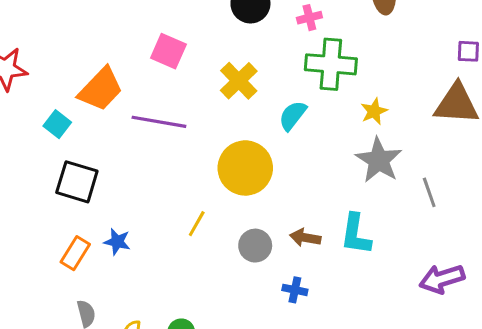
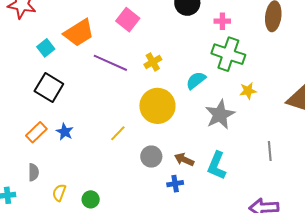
yellow cross: (239, 81) -> (153, 62), moved, size x0.7
gray star: (379, 160) -> (220, 115), moved
blue cross: (295, 290) -> (175, 184), moved, turned -35

